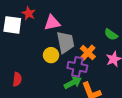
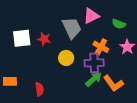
red star: (29, 13) -> (44, 39), moved
pink triangle: (52, 23) -> (91, 16), moved
gray trapezoid: (65, 42) -> (72, 28), moved

